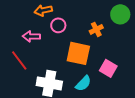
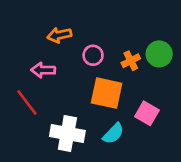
green circle: (120, 14) -> (159, 54), moved
pink circle: (58, 25) -> (93, 55), moved

